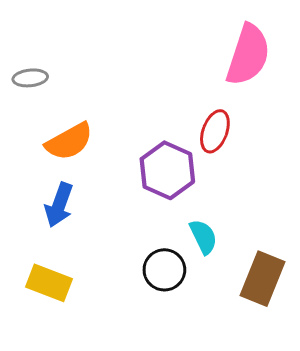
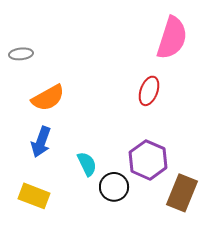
purple hexagon: (167, 170) -> (148, 160), moved
cyan semicircle: (203, 237) -> (87, 164), moved

